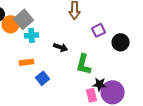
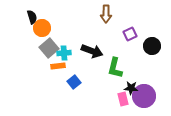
gray square: (24, 19) -> (49, 48), moved
cyan cross: (32, 35) -> (64, 53), moved
black arrow: (61, 47) -> (92, 51), size x1.5

